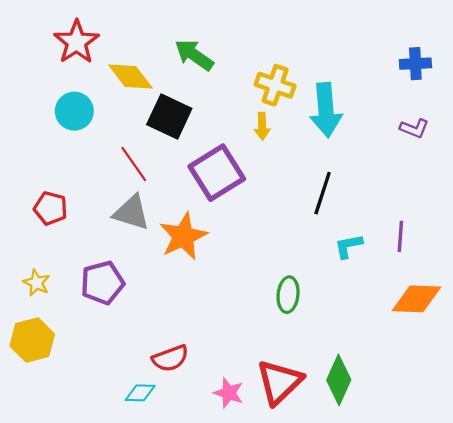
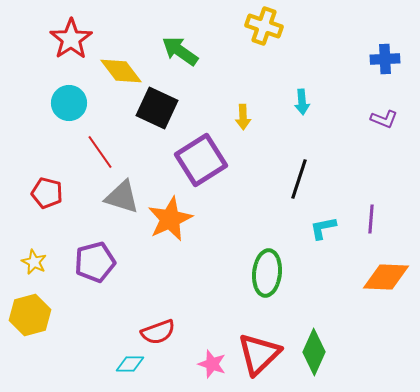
yellow cross: (275, 85) -> (264, 26), moved
cyan arrow: (326, 110) -> (302, 102), size x0.5
red line: (134, 164) -> (100, 152), moved
green ellipse: (288, 295) -> (267, 273), size x1.4

